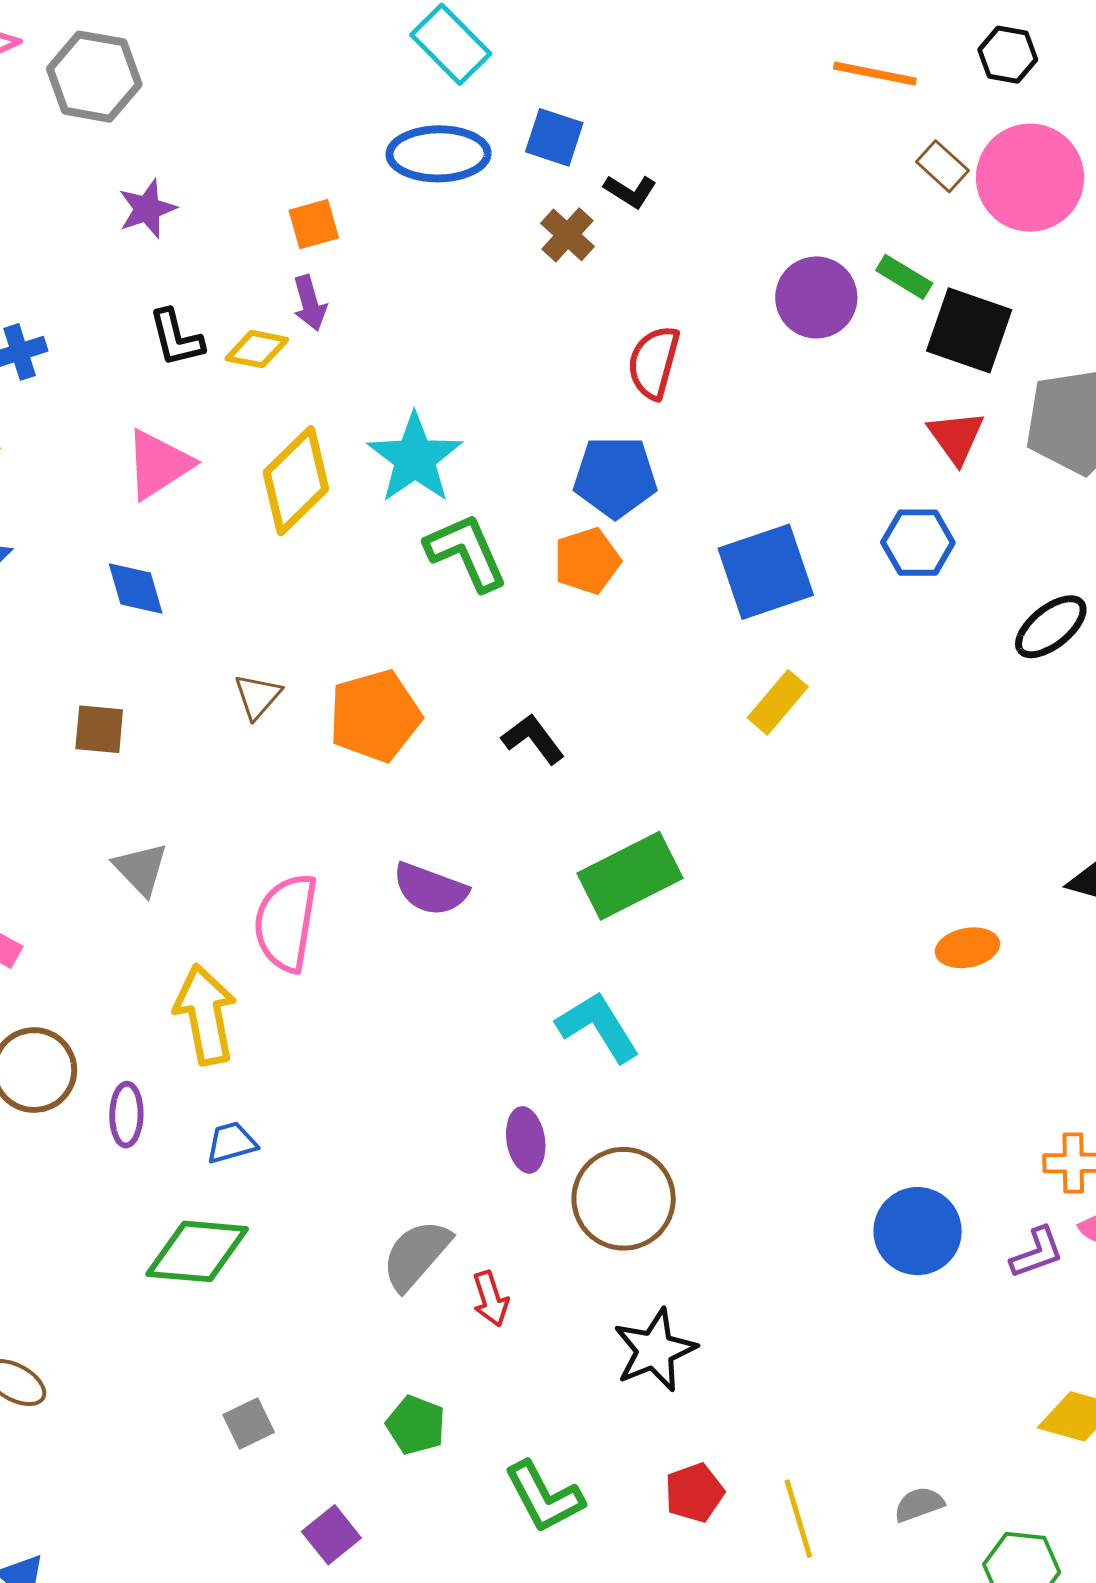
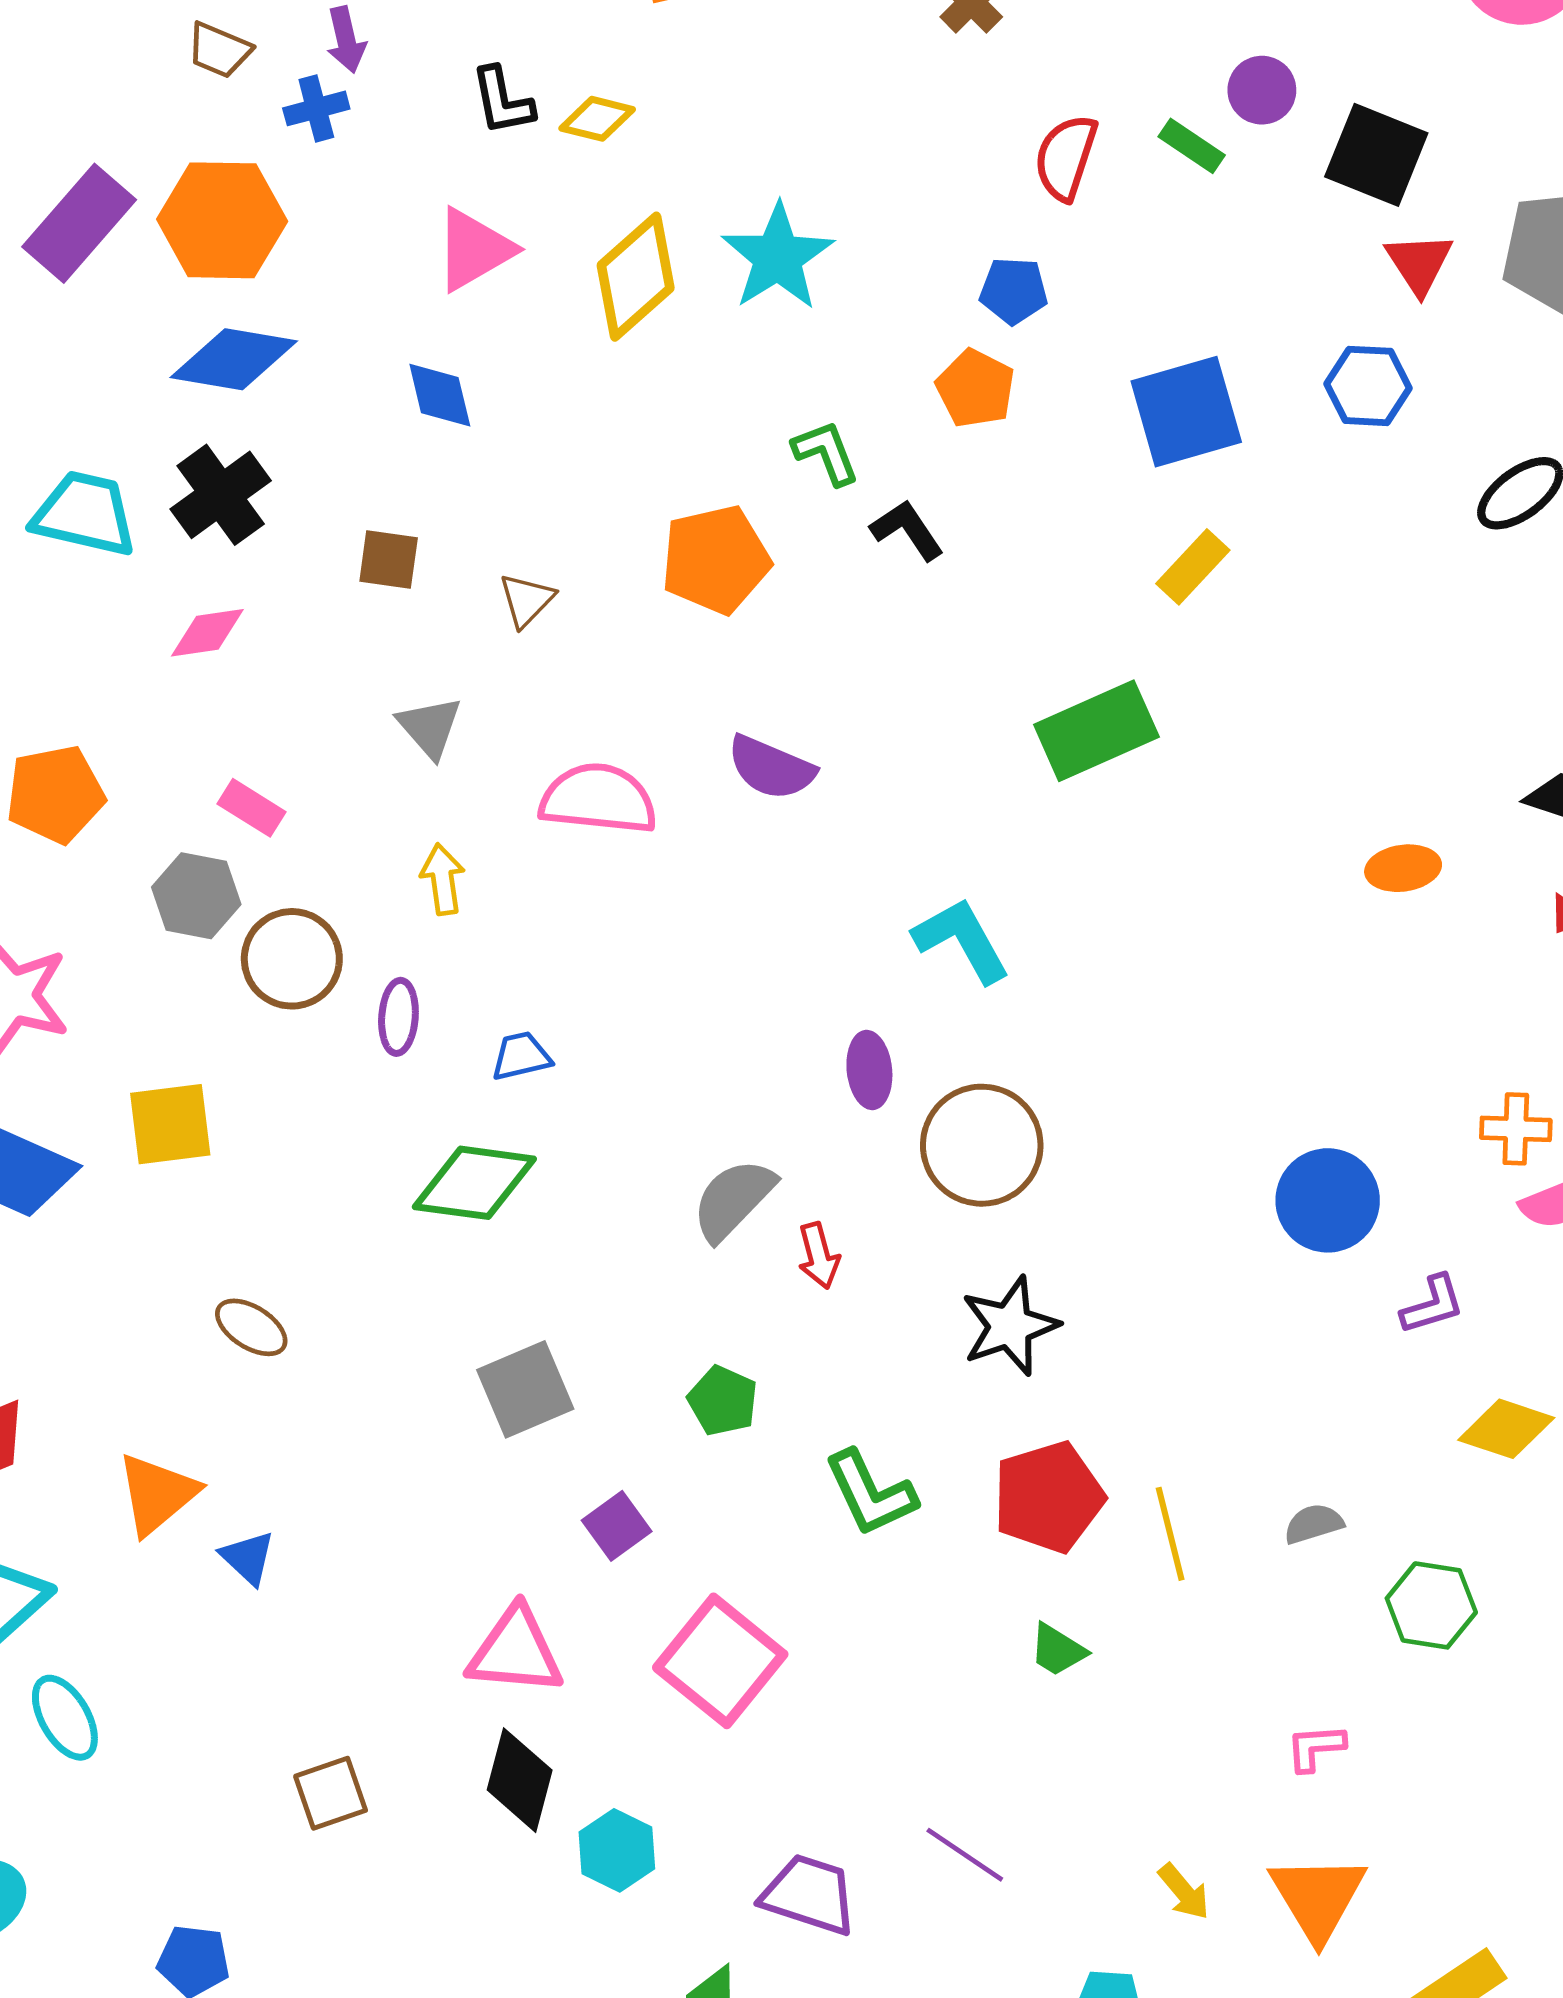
green rectangle: (904, 277) -> (1192, 146), moved
purple circle: (816, 297) -> (1262, 90), size x0.7
purple arrow: (310, 303) -> (346, 40), moved
black square: (969, 330) -> (1376, 155), moved
blue pentagon: (615, 477) -> (1014, 291), size x0.7
green L-shape: (466, 552) -> (826, 453), moved, size x0.7
orange pentagon: (587, 561) -> (975, 388), turned -30
brown triangle: (258, 696) -> (527, 600), moved
black L-shape: (533, 739) -> (907, 530), moved
green rectangle: (630, 876) -> (1096, 731), moved
pink semicircle: (286, 923) -> (598, 799), turned 84
yellow arrow: (205, 1015) -> (443, 879), moved, size x0.6
purple L-shape: (1037, 1253) -> (1433, 1305), moved
gray square: (249, 1424) -> (525, 1389), size x1.6
red pentagon: (694, 1493) -> (1048, 1497), size x1.6

